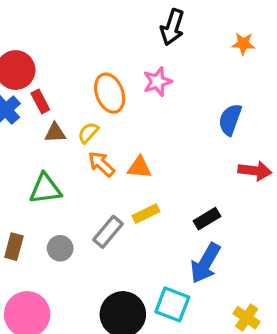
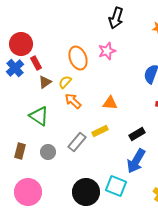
brown triangle: (55, 133) -> (45, 82), turned -32
orange triangle: (139, 167) -> (110, 103), moved
green triangle: (45, 189) -> (39, 116), turned 40

